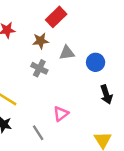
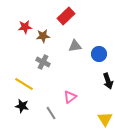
brown star: (41, 41) -> (43, 36), moved
gray cross: (39, 68) -> (43, 62), moved

